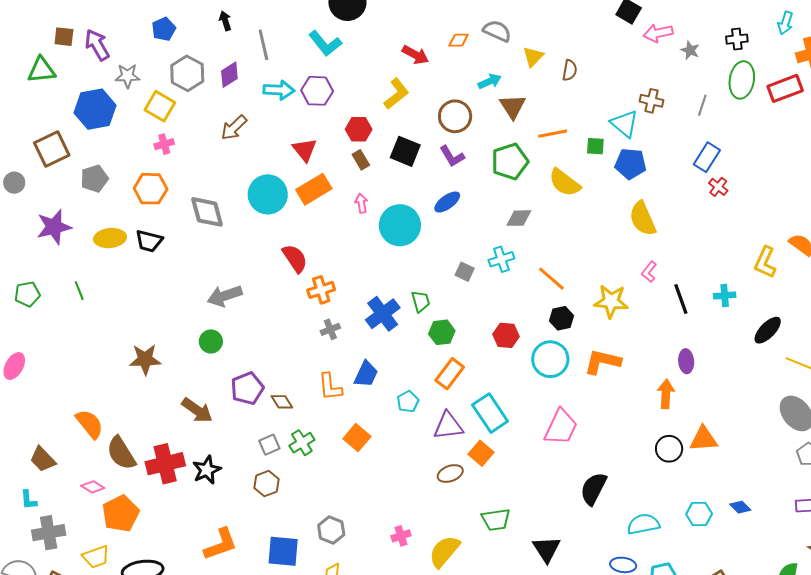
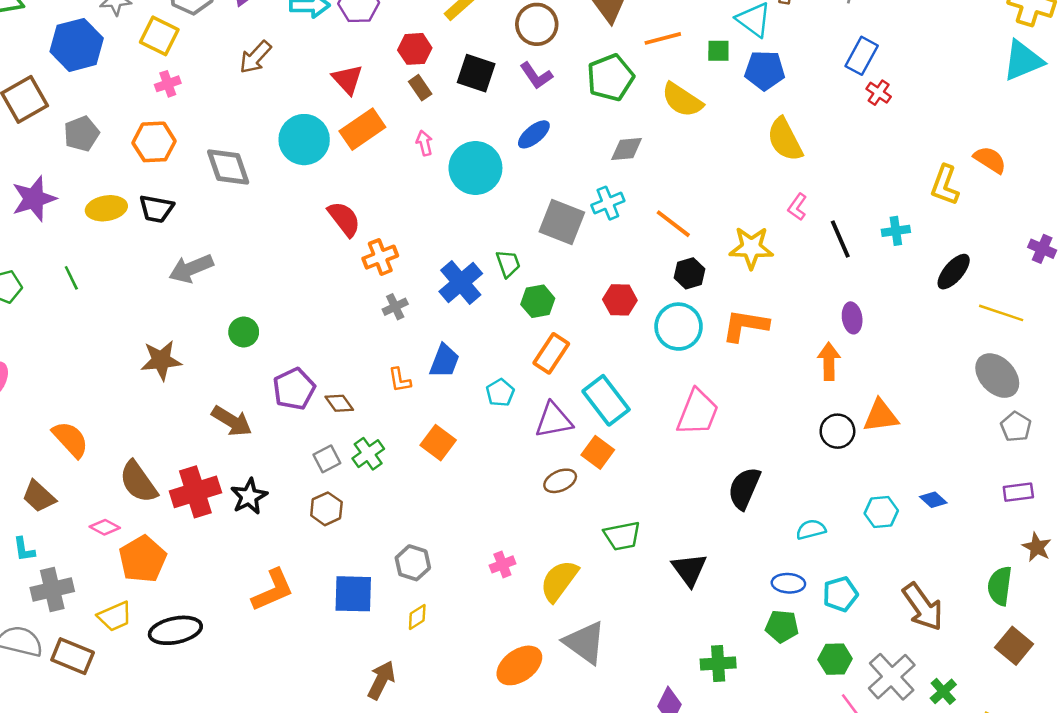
gray square: (465, 272) -> (562, 222), size x1.8
gray arrow: (225, 296) -> (191, 269), moved
orange L-shape: (330, 387) -> (400, 380), size x0.7
orange semicircle: (90, 424) -> (70, 439), moved
cyan semicircle: (643, 524) -> (811, 529), size x0.7

